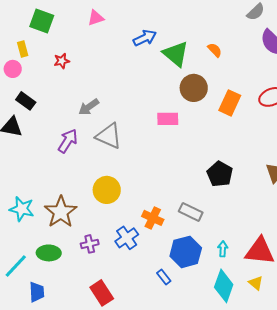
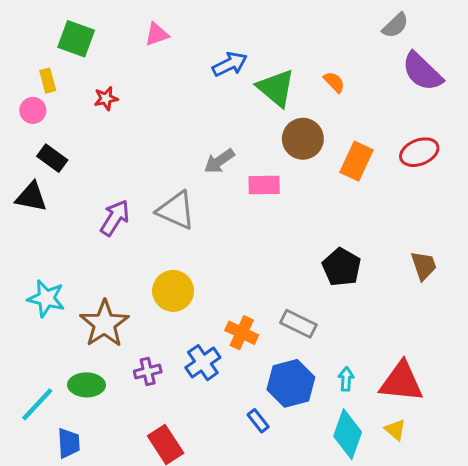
gray arrow: (89, 107) -> (219, 161), moved
cyan star: (22, 209) -> (46, 298), moved

